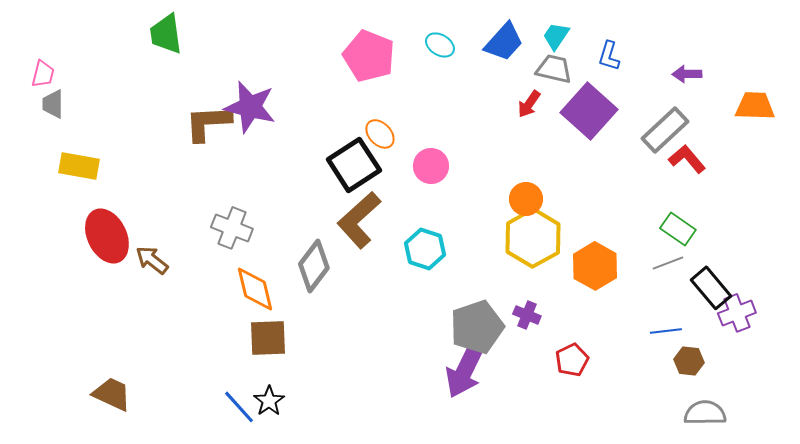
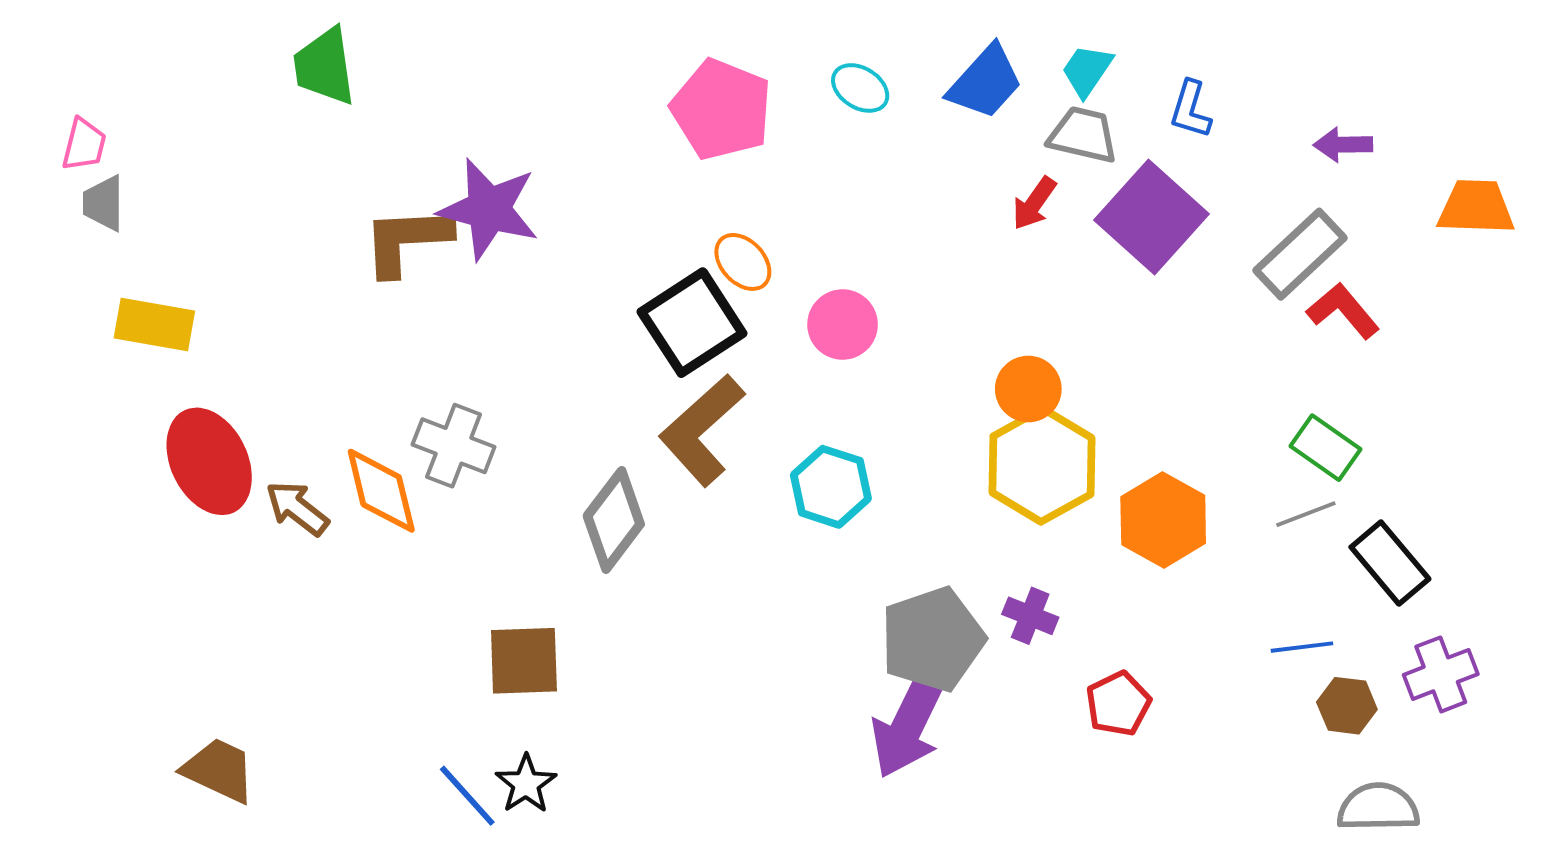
orange diamond: (255, 289) -> (381, 491), moved
purple cross: (737, 313) -> (1441, 674), moved

